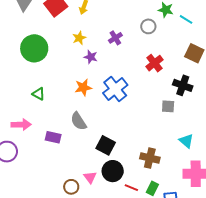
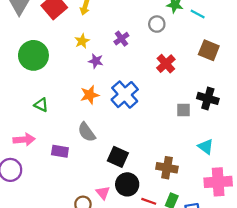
black cross: (183, 85) -> (208, 98), moved

